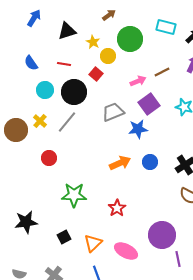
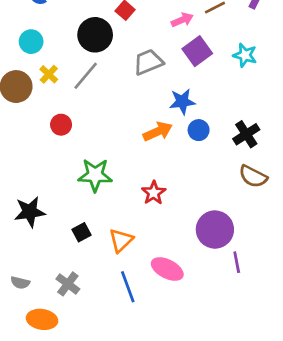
cyan circle: (45, 90) -> (31, 42), moved
blue star: (138, 129) -> (182, 102), moved
pink ellipse: (126, 251) -> (167, 269), moved

